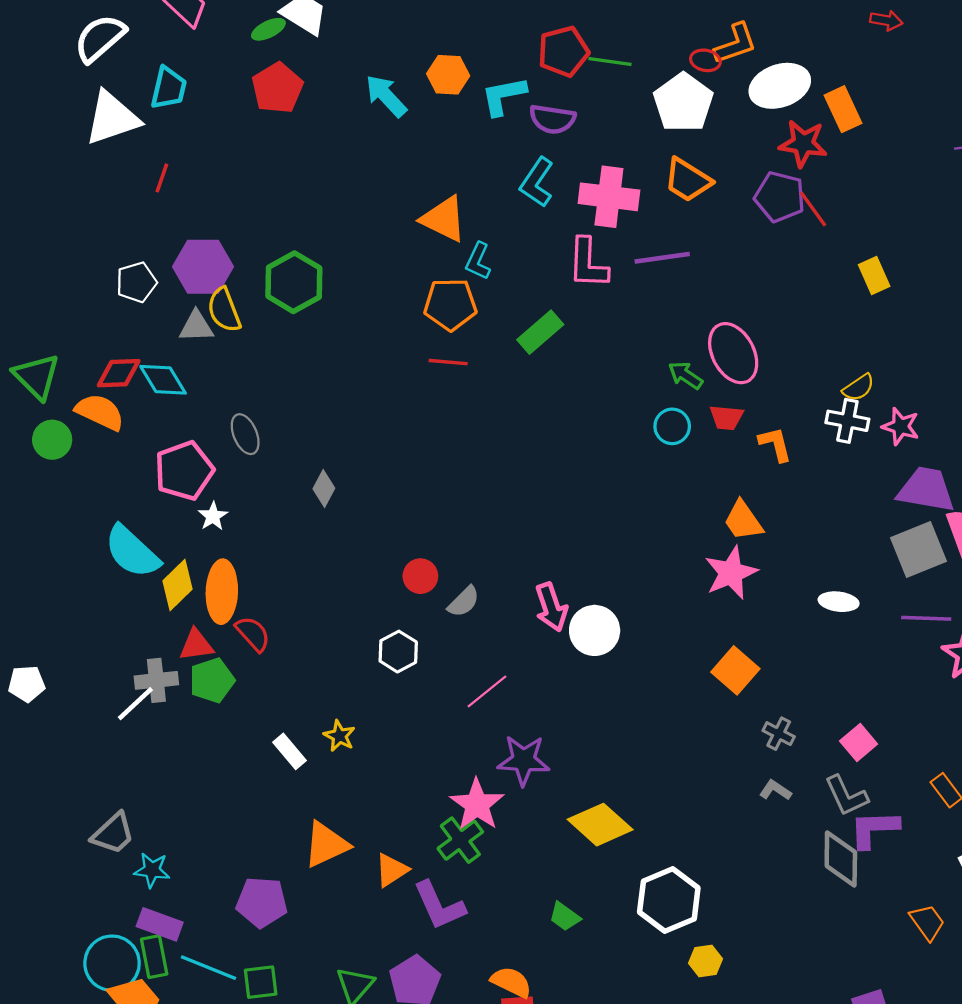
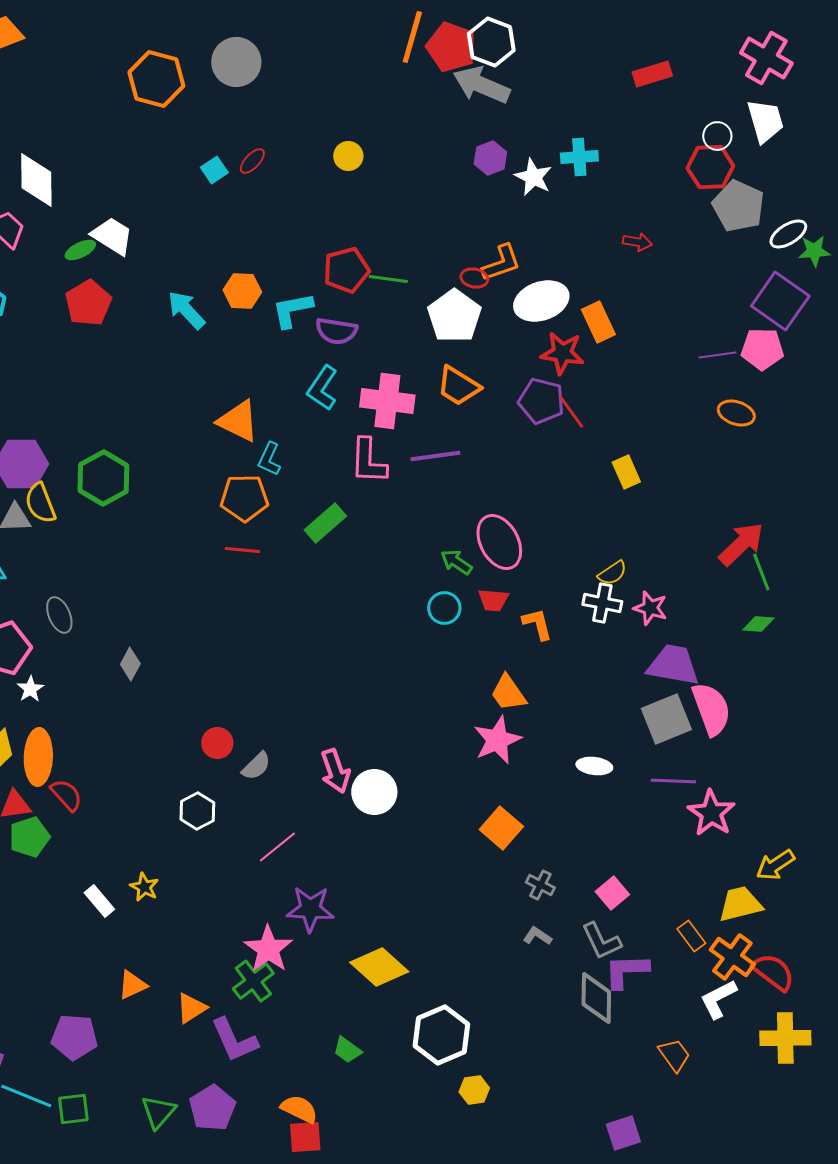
orange triangle: (326, 845) -> (132, 985), size x0.7

